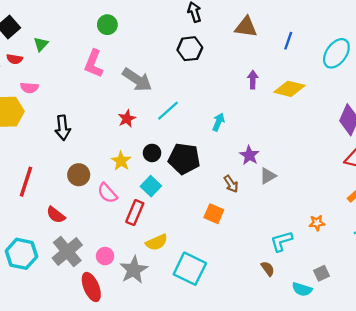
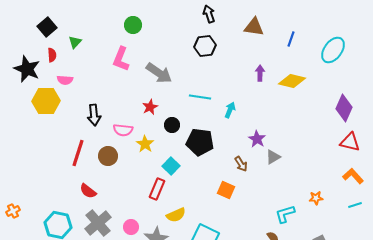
red semicircle: (15, 59) -> (52, 55), turned -104
cyan line: (168, 111) -> (200, 97), moved, turned 50
black circle: (152, 153) -> (172, 125), moved
red line: (26, 182) -> (78, 153), moved
pink semicircle: (107, 193) -> (123, 130), moved, turned -42

